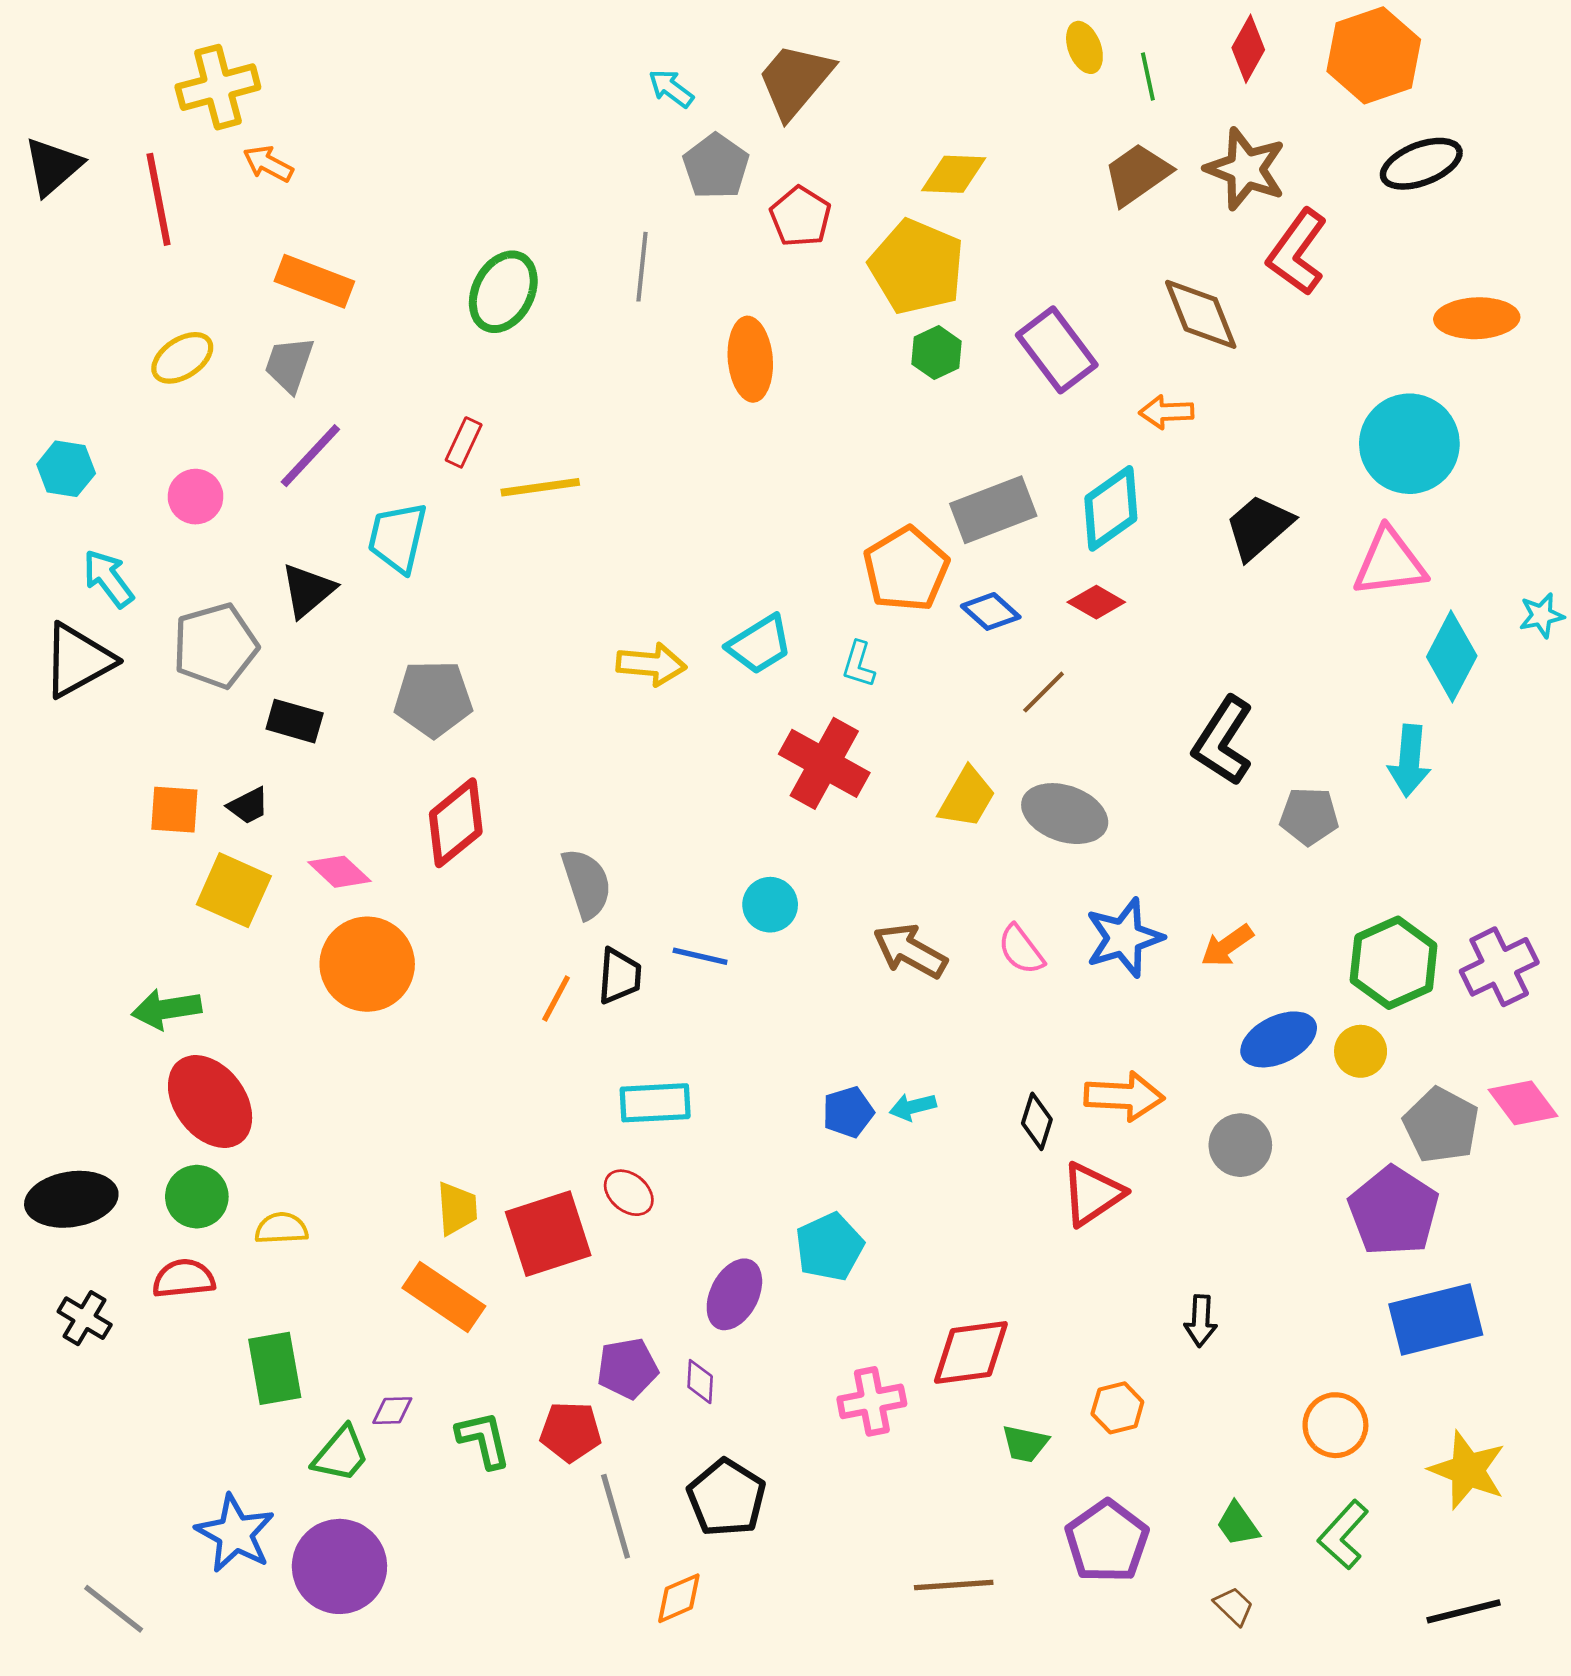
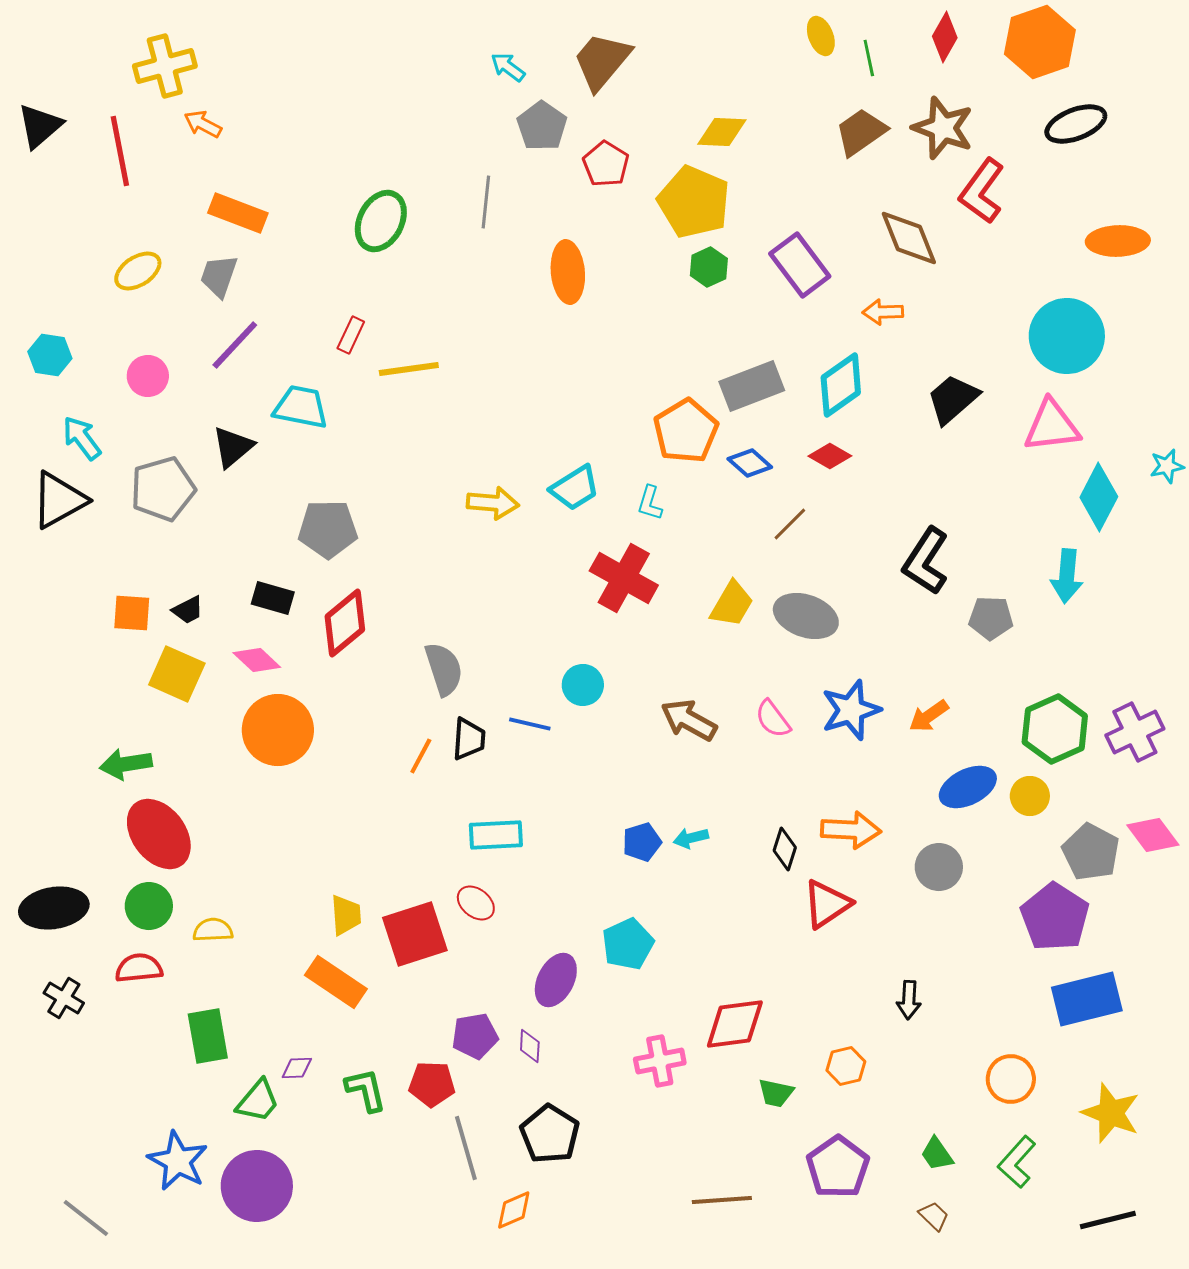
cyan trapezoid: (398, 537) -> (301, 407), turned 88
black rectangle: (295, 721) -> (273, 598), moved

